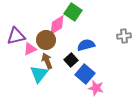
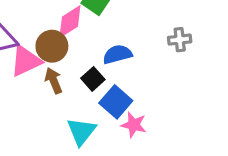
pink triangle: (30, 49) -> (26, 61), size x1.5
cyan triangle: (39, 74) -> (81, 131), moved

